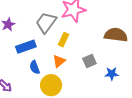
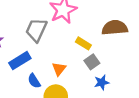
yellow rectangle: (63, 40) -> (83, 43), moved, turned -72
blue star: (112, 74) -> (102, 82), moved

